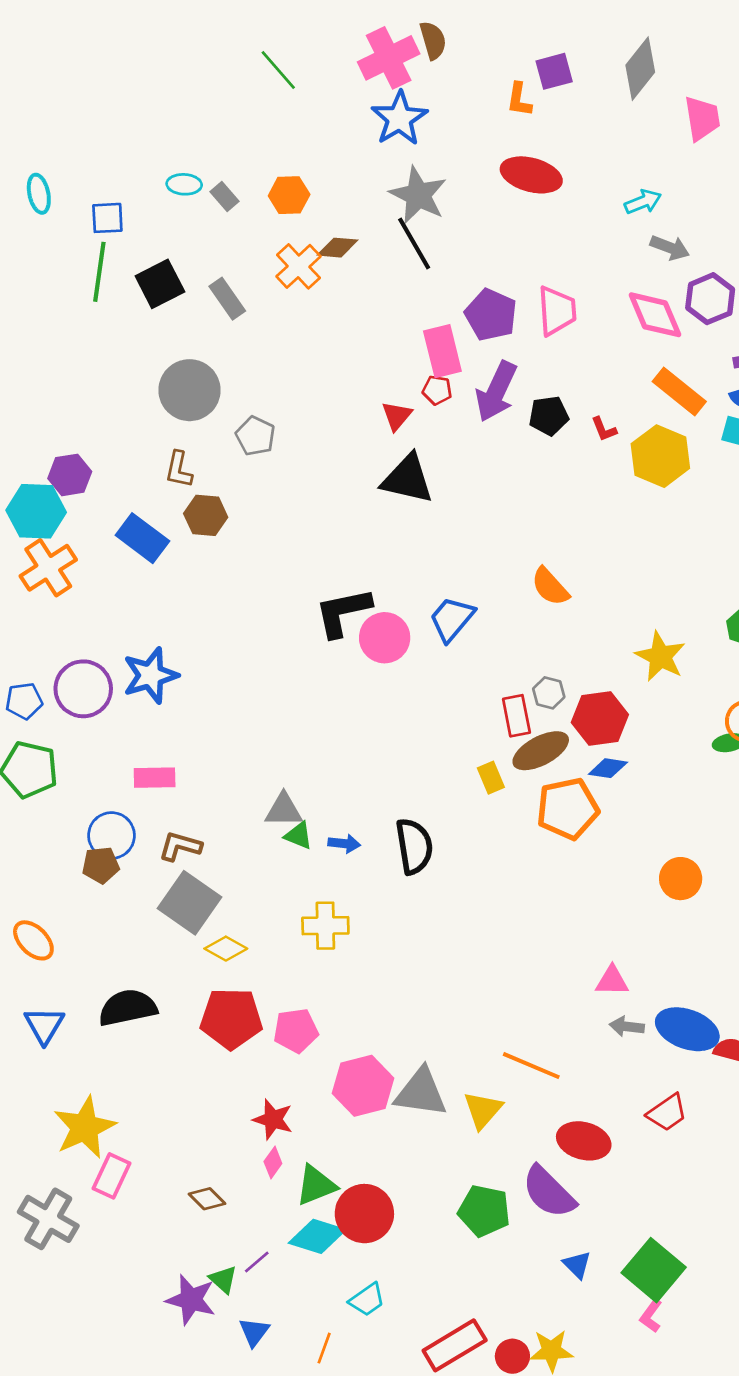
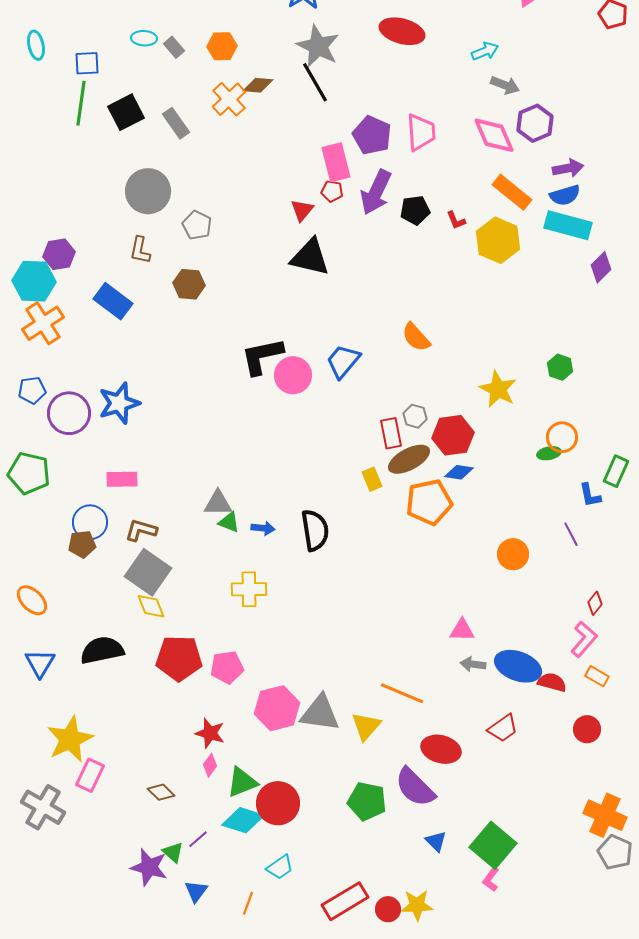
brown hexagon: (206, 515) -> (189, 284), moved
blue pentagon: (24, 701) -> (32, 390), moved
yellow diamond: (226, 949) -> (151, 606), moved, turned 40

